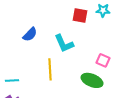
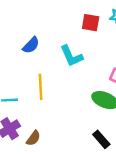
yellow line: (50, 69) -> (41, 87), moved

